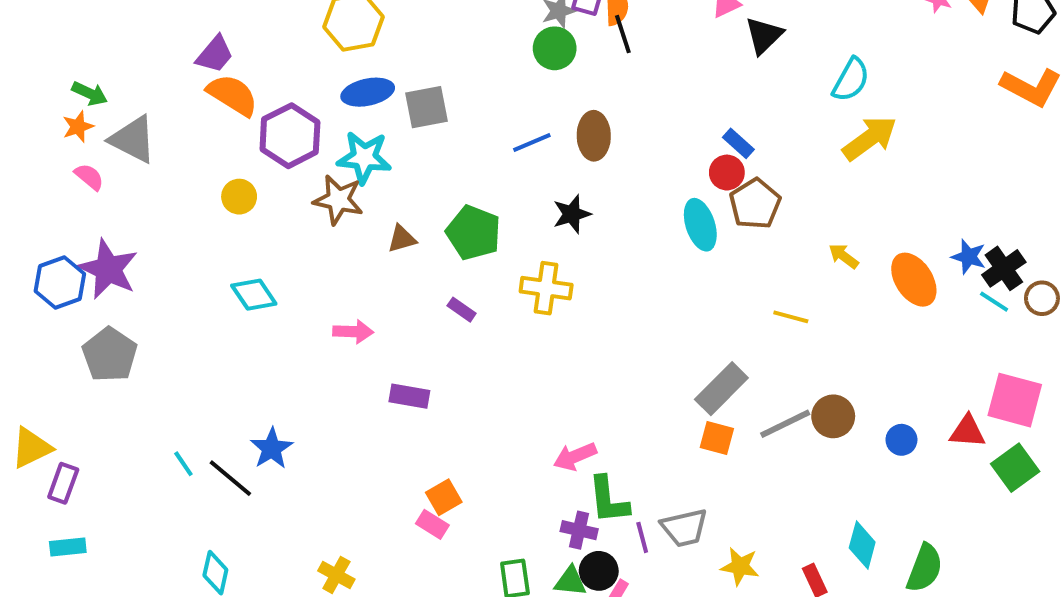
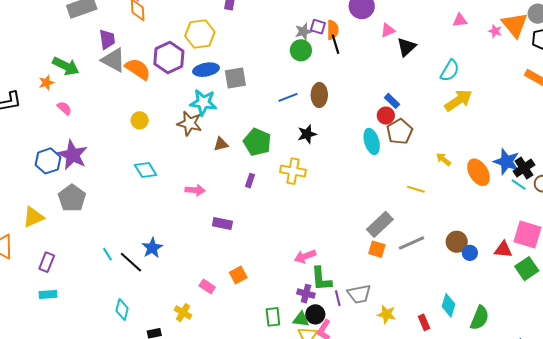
purple trapezoid: (215, 54) -> (107, 39), moved, turned -50
green arrow: (90, 93) -> (66, 66), size x1.5
orange star: (78, 127) -> (46, 83), moved
purple hexagon: (290, 136) -> (169, 58), moved
gray triangle: (133, 139) -> (113, 60), moved
blue star: (969, 257) -> (506, 162), size x1.5
purple rectangle: (462, 310) -> (250, 181), turned 72
brown circle: (833, 416) -> (457, 242), moved
yellow triangle: (31, 448) -> (33, 217), moved
pink rectangle: (432, 524) -> (207, 286), moved

